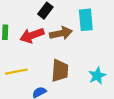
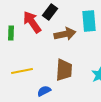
red arrow: (32, 35) -> (32, 22), moved, turned 75

